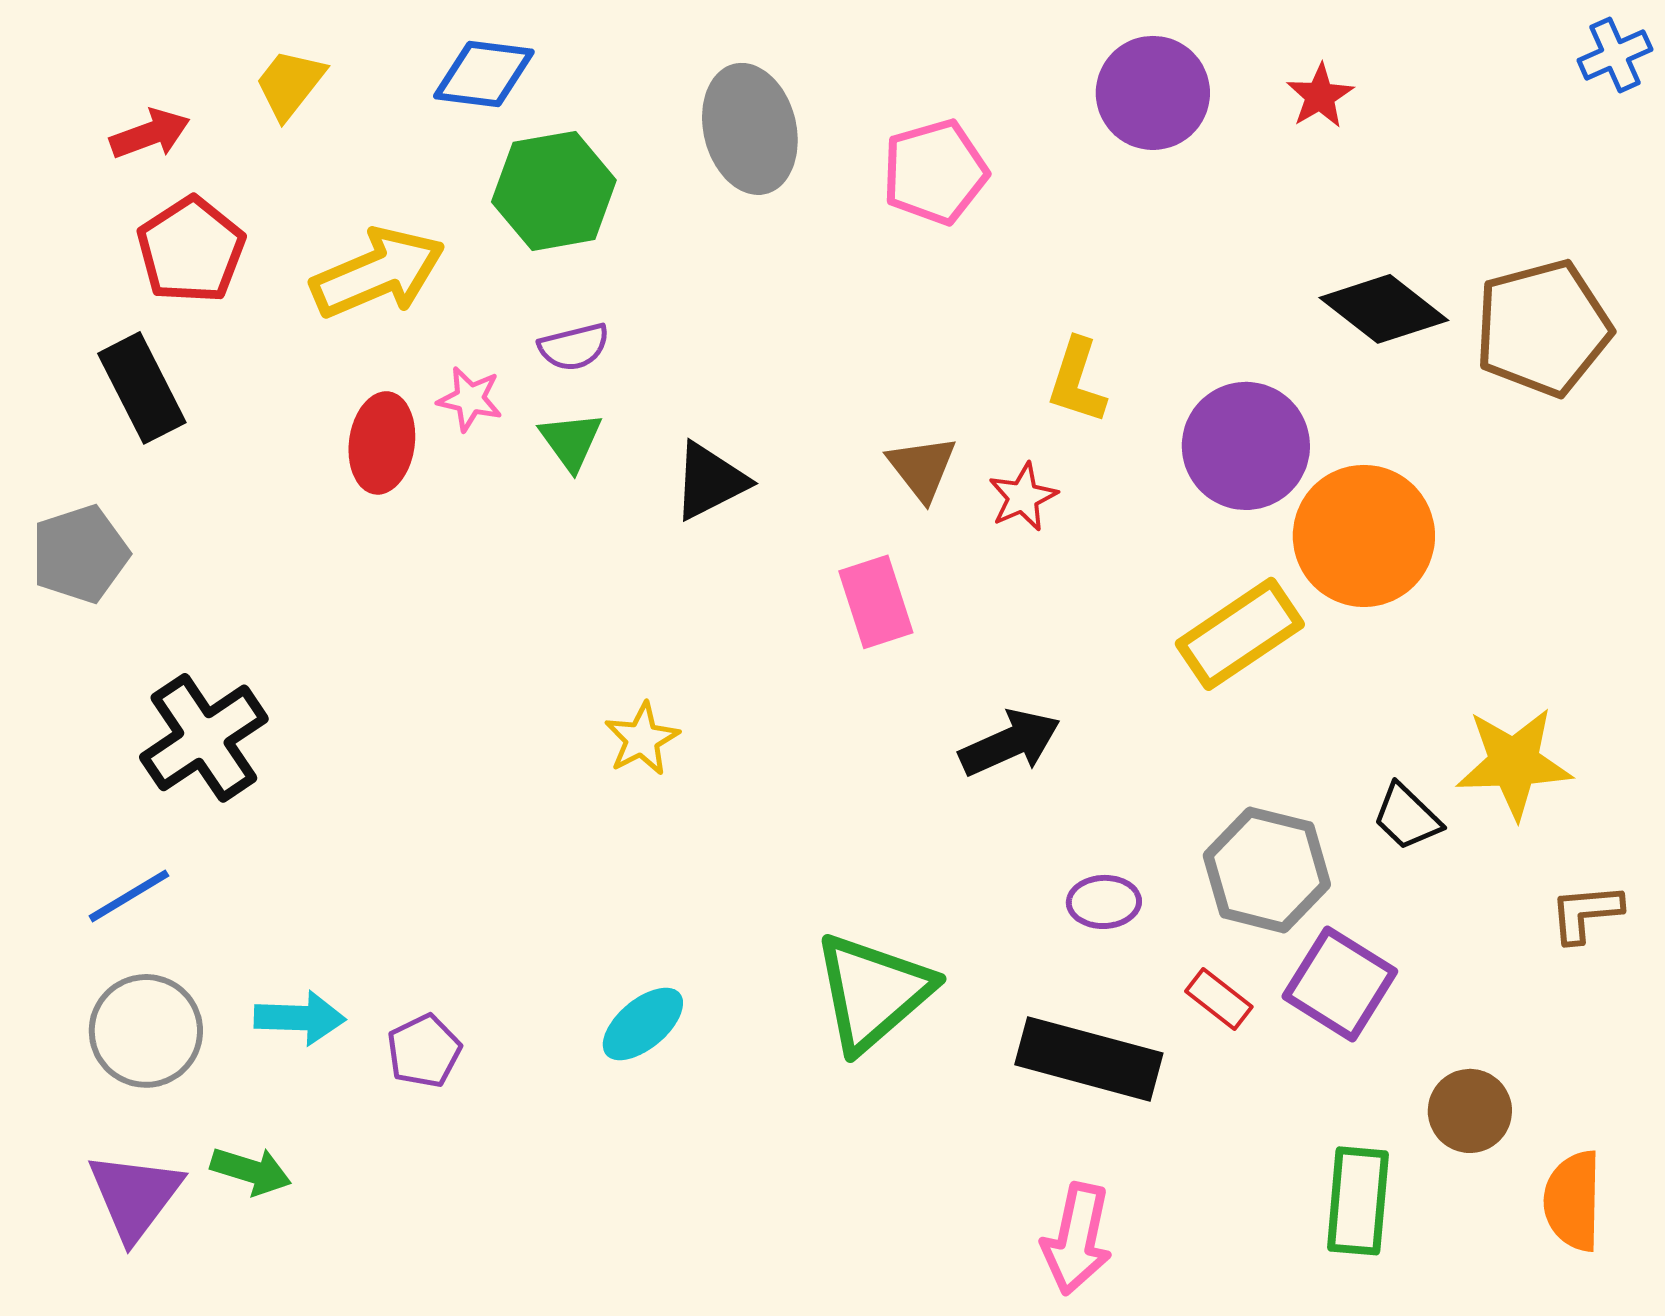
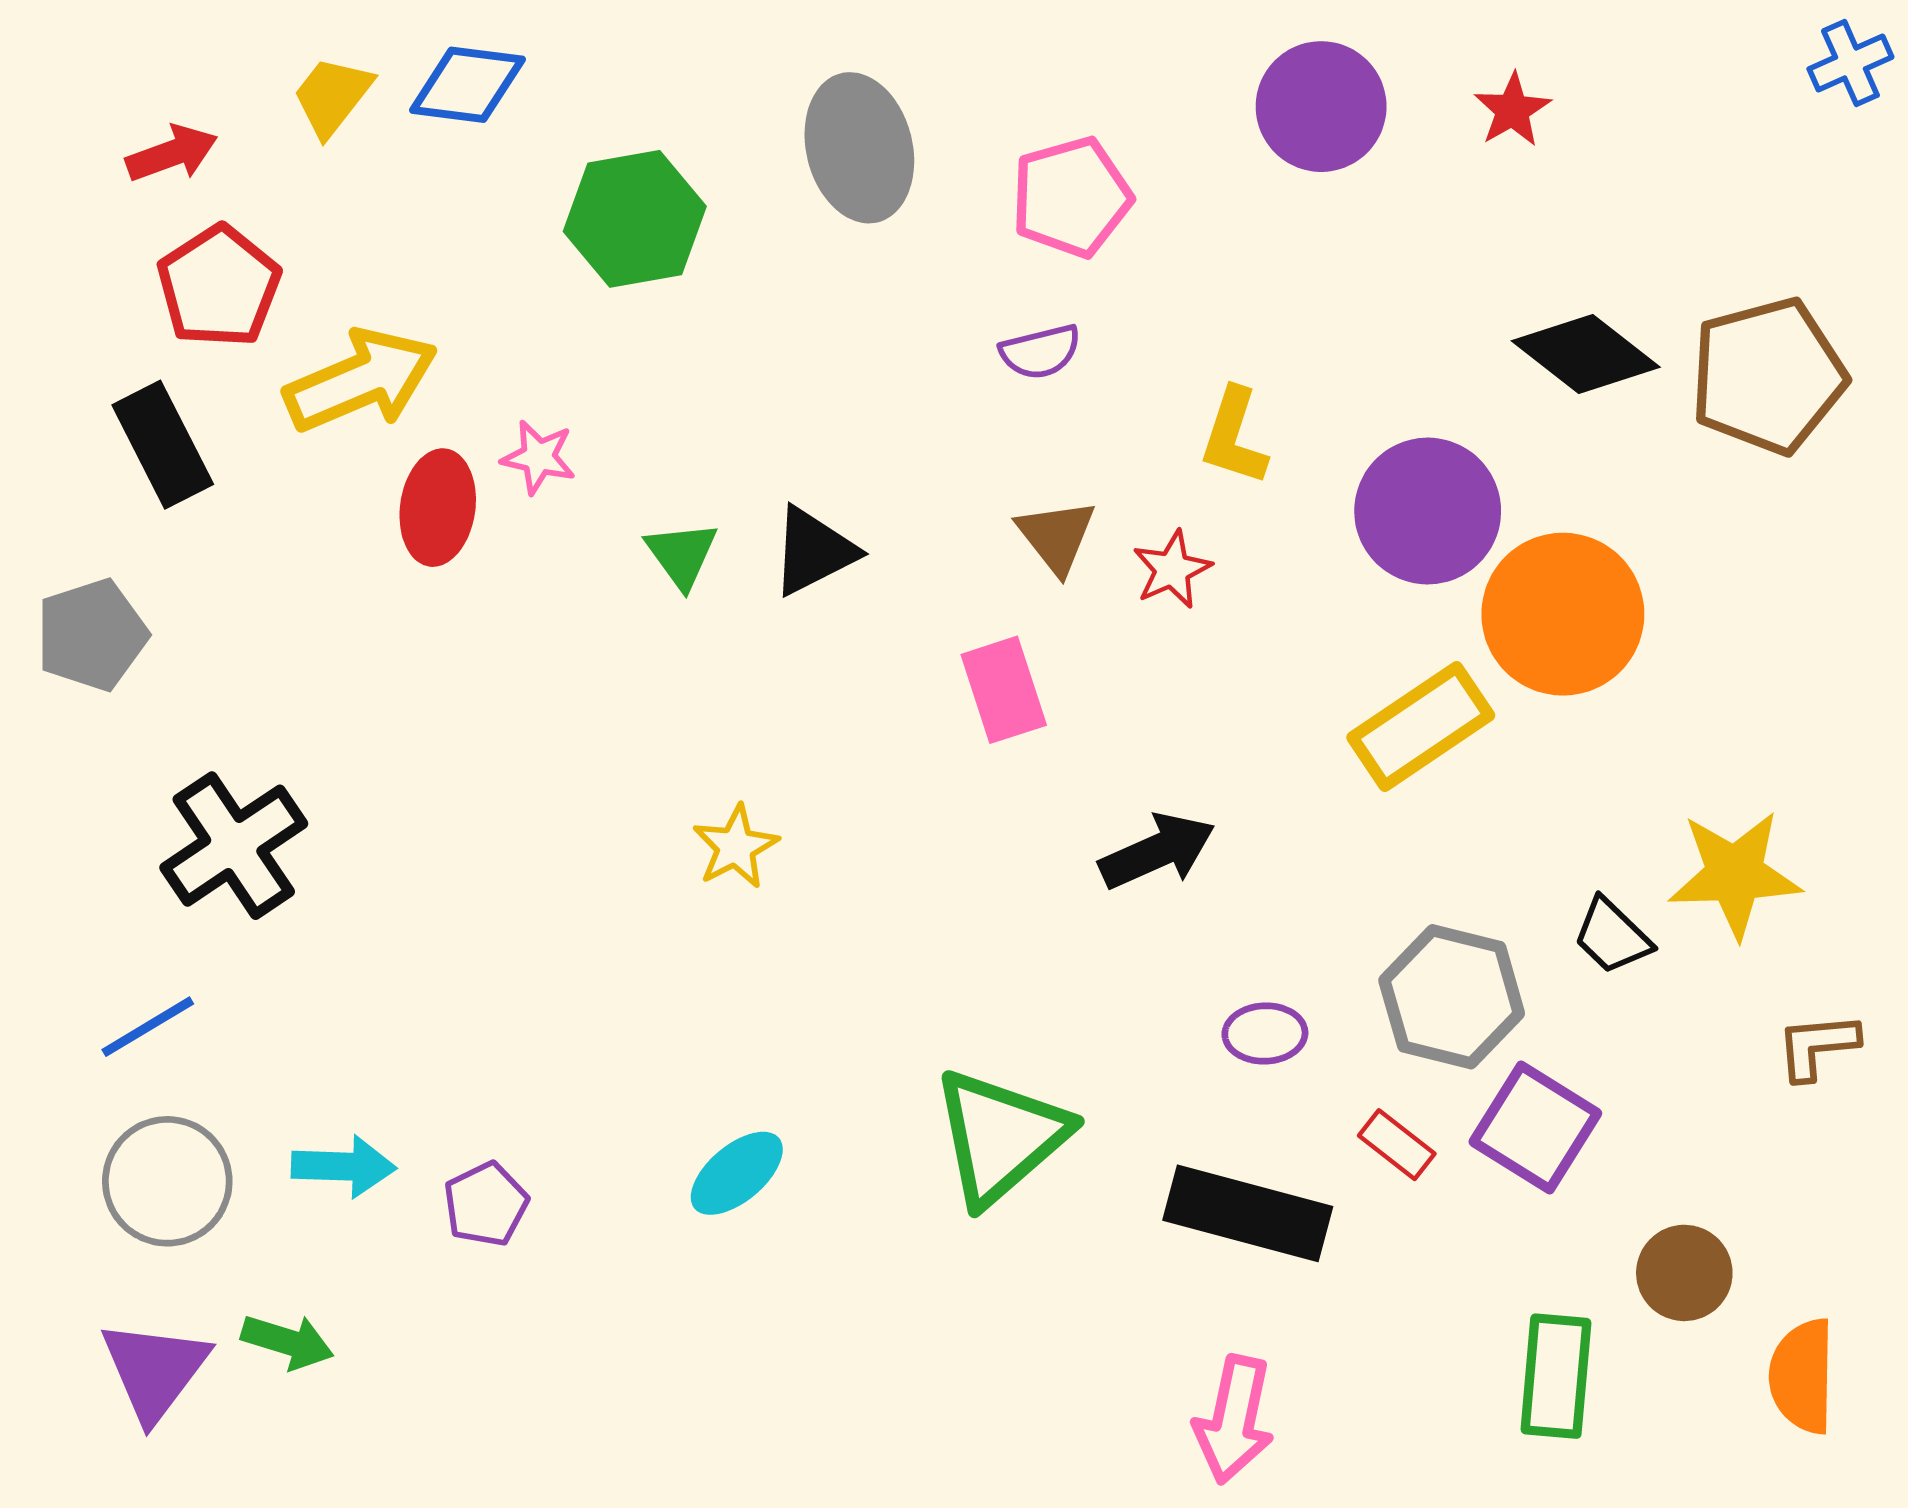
blue diamond: (484, 74) -> (467, 85), moved
yellow arrow: (378, 273) -> (361, 380), moved
purple semicircle: (574, 347) -> (1040, 352), moved
green triangle: (571, 441) -> (682, 555), moved

